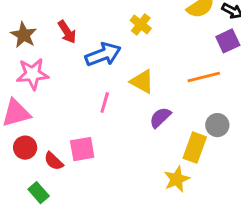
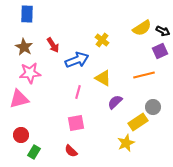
red circle: (25, 148) -> (21, 135), moved
yellow rectangle: (195, 148) -> (138, 122), turned 36
pink square: (82, 149) -> (76, 123), moved
red semicircle: (54, 161) -> (71, 151), moved
green rectangle: (39, 193) -> (34, 152), turned 72

